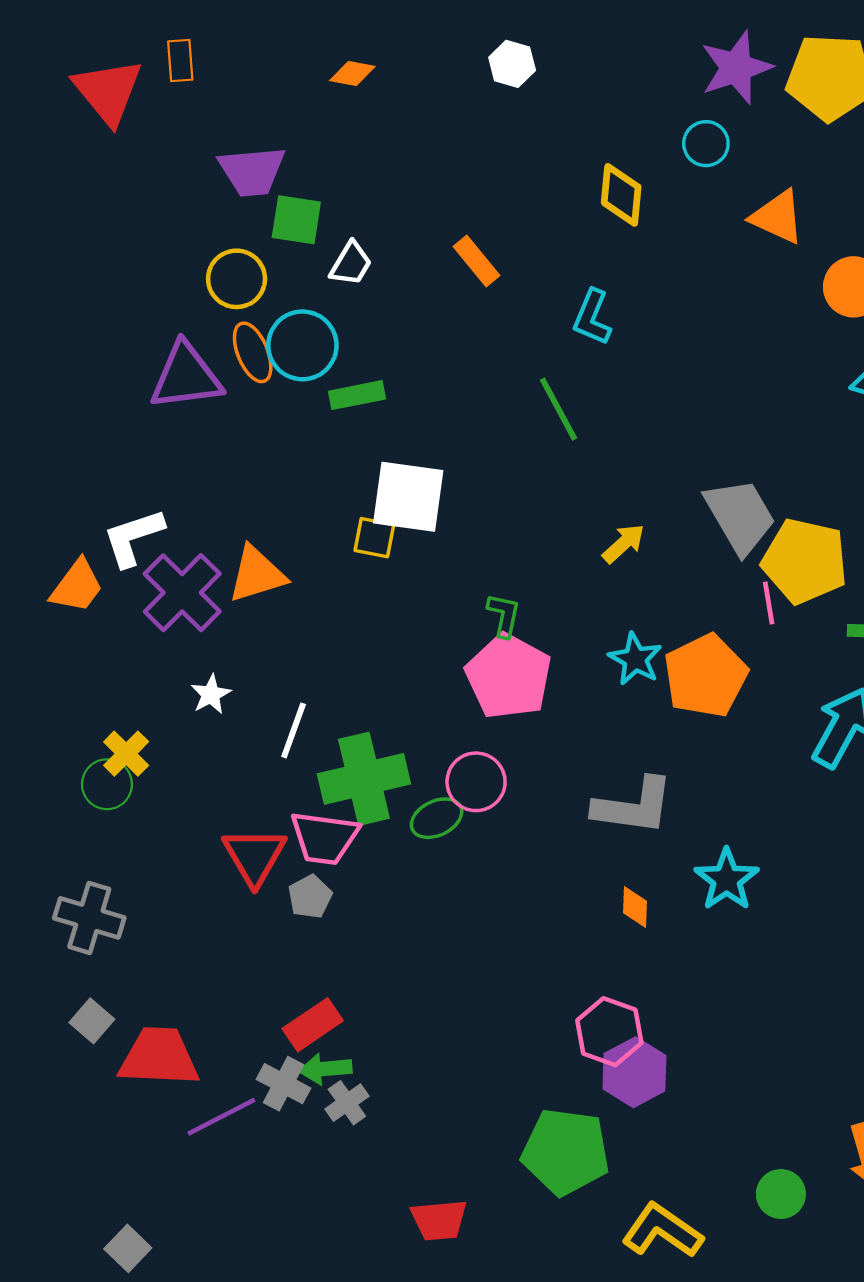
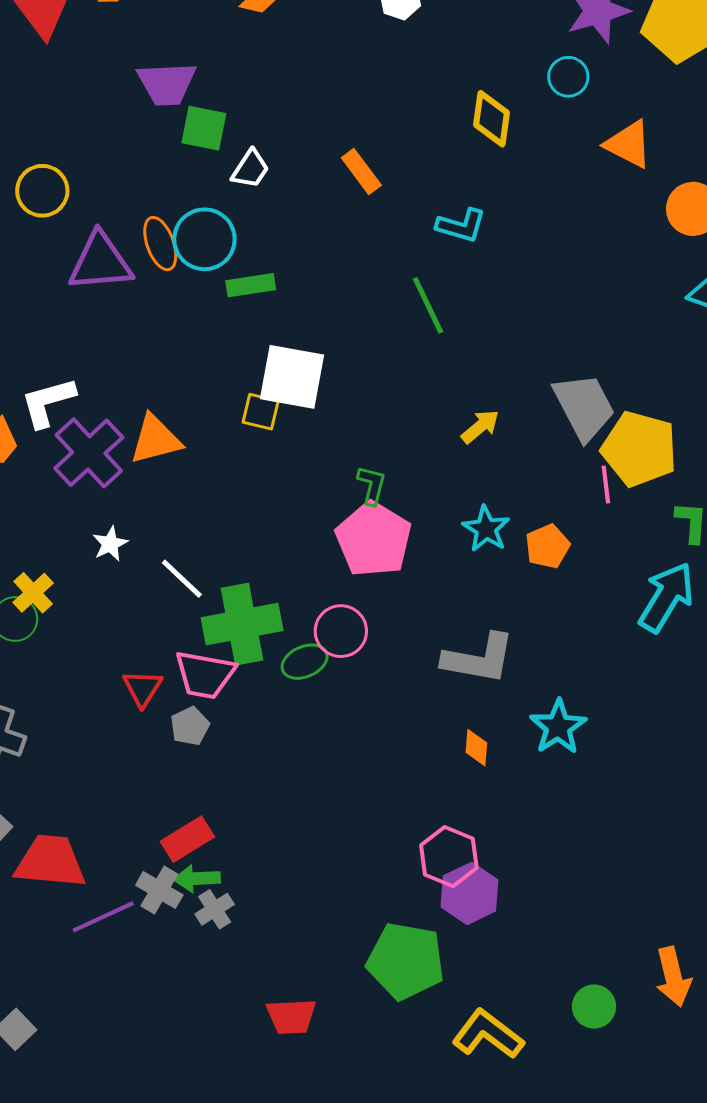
yellow circle: (237, 279) -> (42, 191), moved
cyan L-shape: (592, 317) -> (461, 226), turned -99
orange pentagon: (706, 676) -> (547, 546), size x0.6
white line: (294, 730) -> (182, 579), turned -69
red triangle: (254, 856) -> (142, 688), size x0.7

